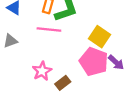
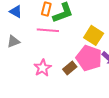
brown rectangle: (63, 83) -> (70, 68), moved

